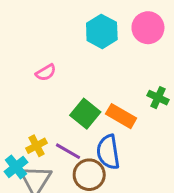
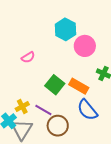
pink circle: (148, 28) -> (85, 46), moved
blue semicircle: (108, 152) -> (87, 110), moved, turned -30

